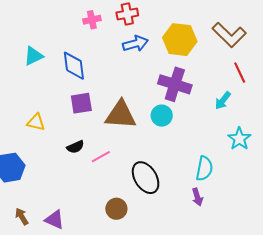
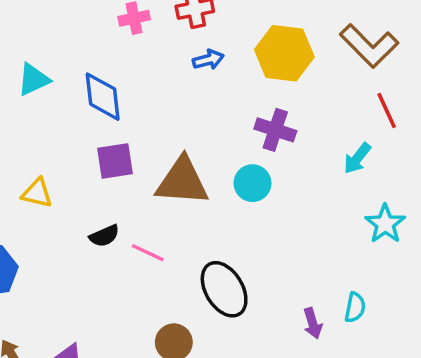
blue arrow: (135, 44) -> (208, 60), size x0.7
purple cross: (175, 84) -> (275, 130), size x0.7
pink line: (101, 157) -> (148, 253), turned 54
cyan semicircle: (204, 168) -> (355, 307), moved, size x0.7

